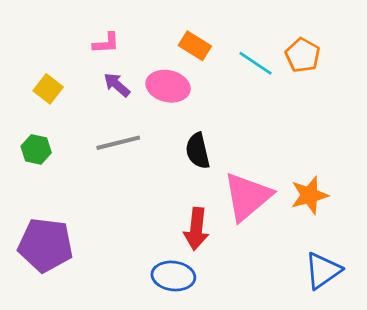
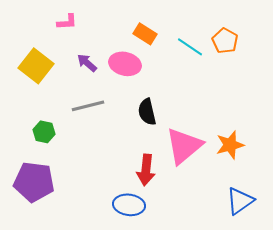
pink L-shape: (106, 43) -> (67, 22), moved
yellow square: (48, 89) -> (36, 66), size x1.6
green hexagon: (36, 149) -> (44, 132), moved

